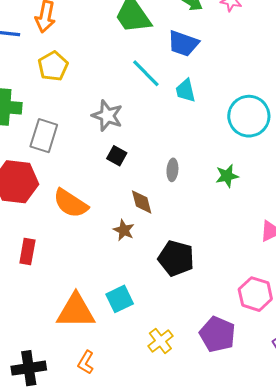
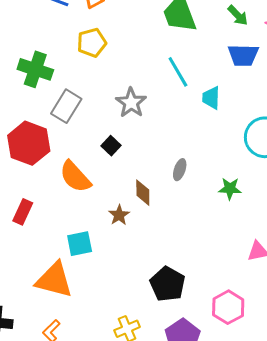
blue trapezoid: (183, 43) -> (243, 55), moved, turned -32
black square: (117, 156) -> (111, 146), moved
black pentagon: (176, 258) -> (167, 284), moved
cyan square: (120, 299) -> (80, 244), moved

